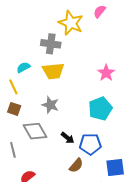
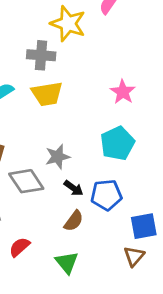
gray star: (50, 105) -> (58, 157), moved, turned -30
brown semicircle: (76, 165) -> (74, 221), moved

